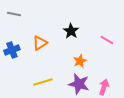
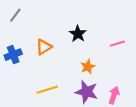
gray line: (14, 14) -> (15, 15), turned -64
pink line: (107, 40) -> (117, 44), turned -48

